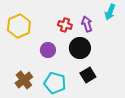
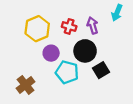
yellow hexagon: (19, 26) -> (37, 29), moved
black square: (88, 75) -> (101, 70), moved
cyan pentagon: (55, 83) -> (67, 72), moved

